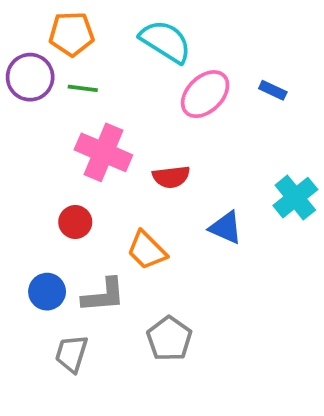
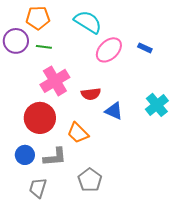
pink cross: (103, 152) -> (55, 81), turned 36
red circle: (75, 222) -> (40, 118), size x1.8
blue triangle: (226, 228) -> (114, 111), moved

